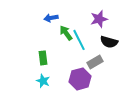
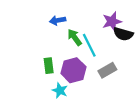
black semicircle: (109, 42) -> (123, 34), moved
purple hexagon: (80, 79) -> (73, 70), moved
cyan star: (43, 81) -> (60, 91), moved

